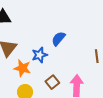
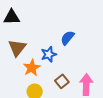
orange star: (22, 68) -> (32, 68), turned 30

